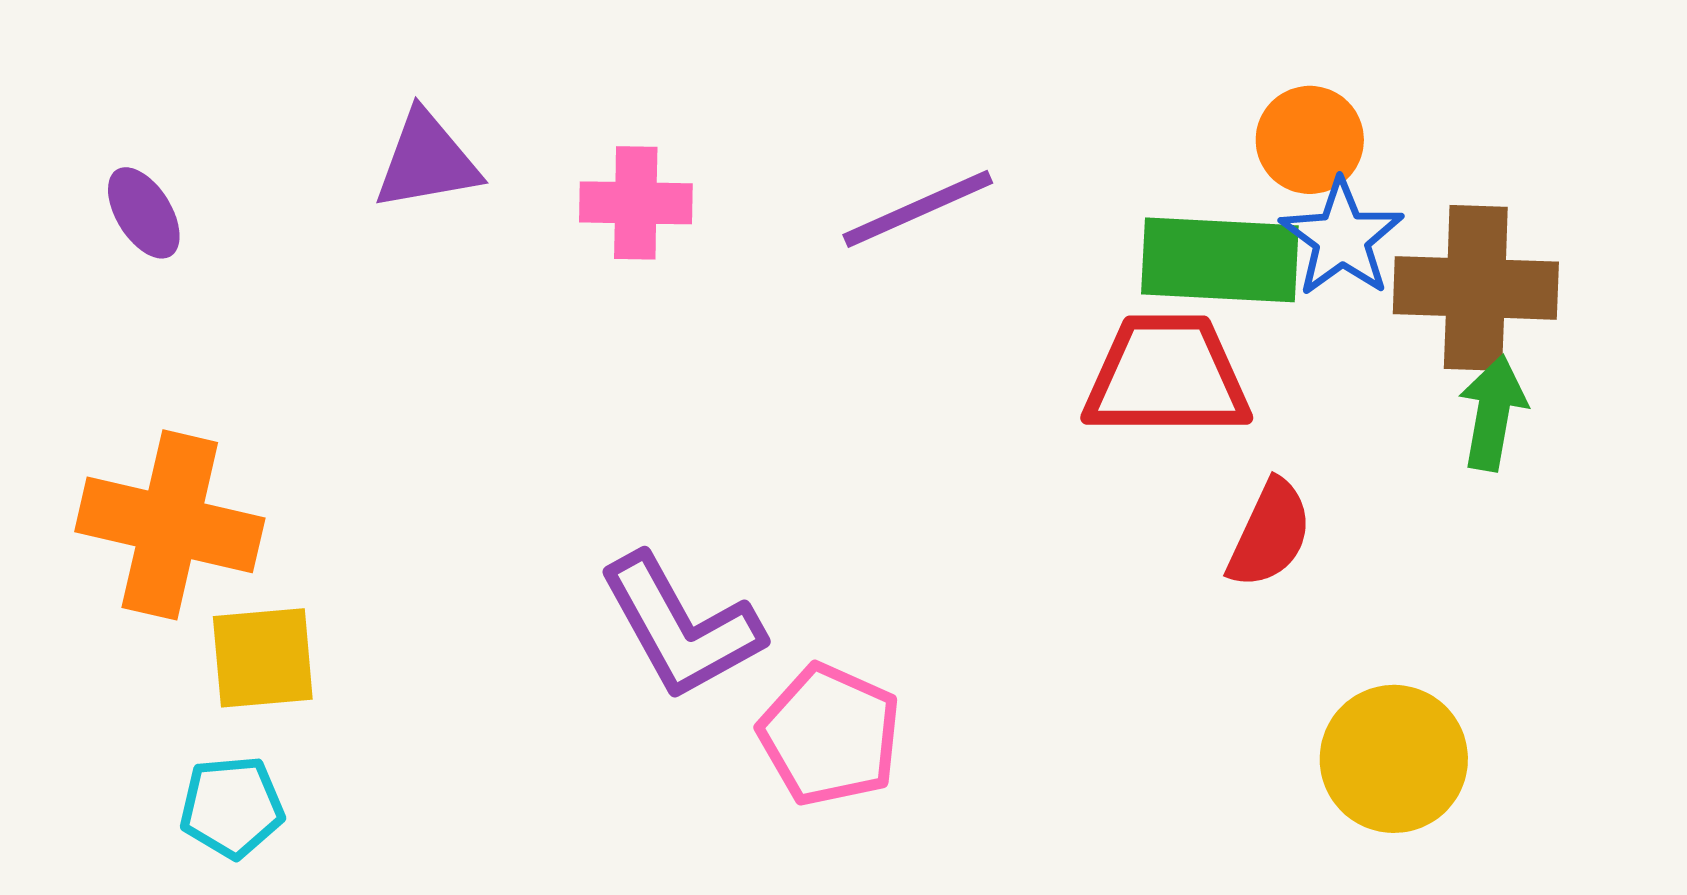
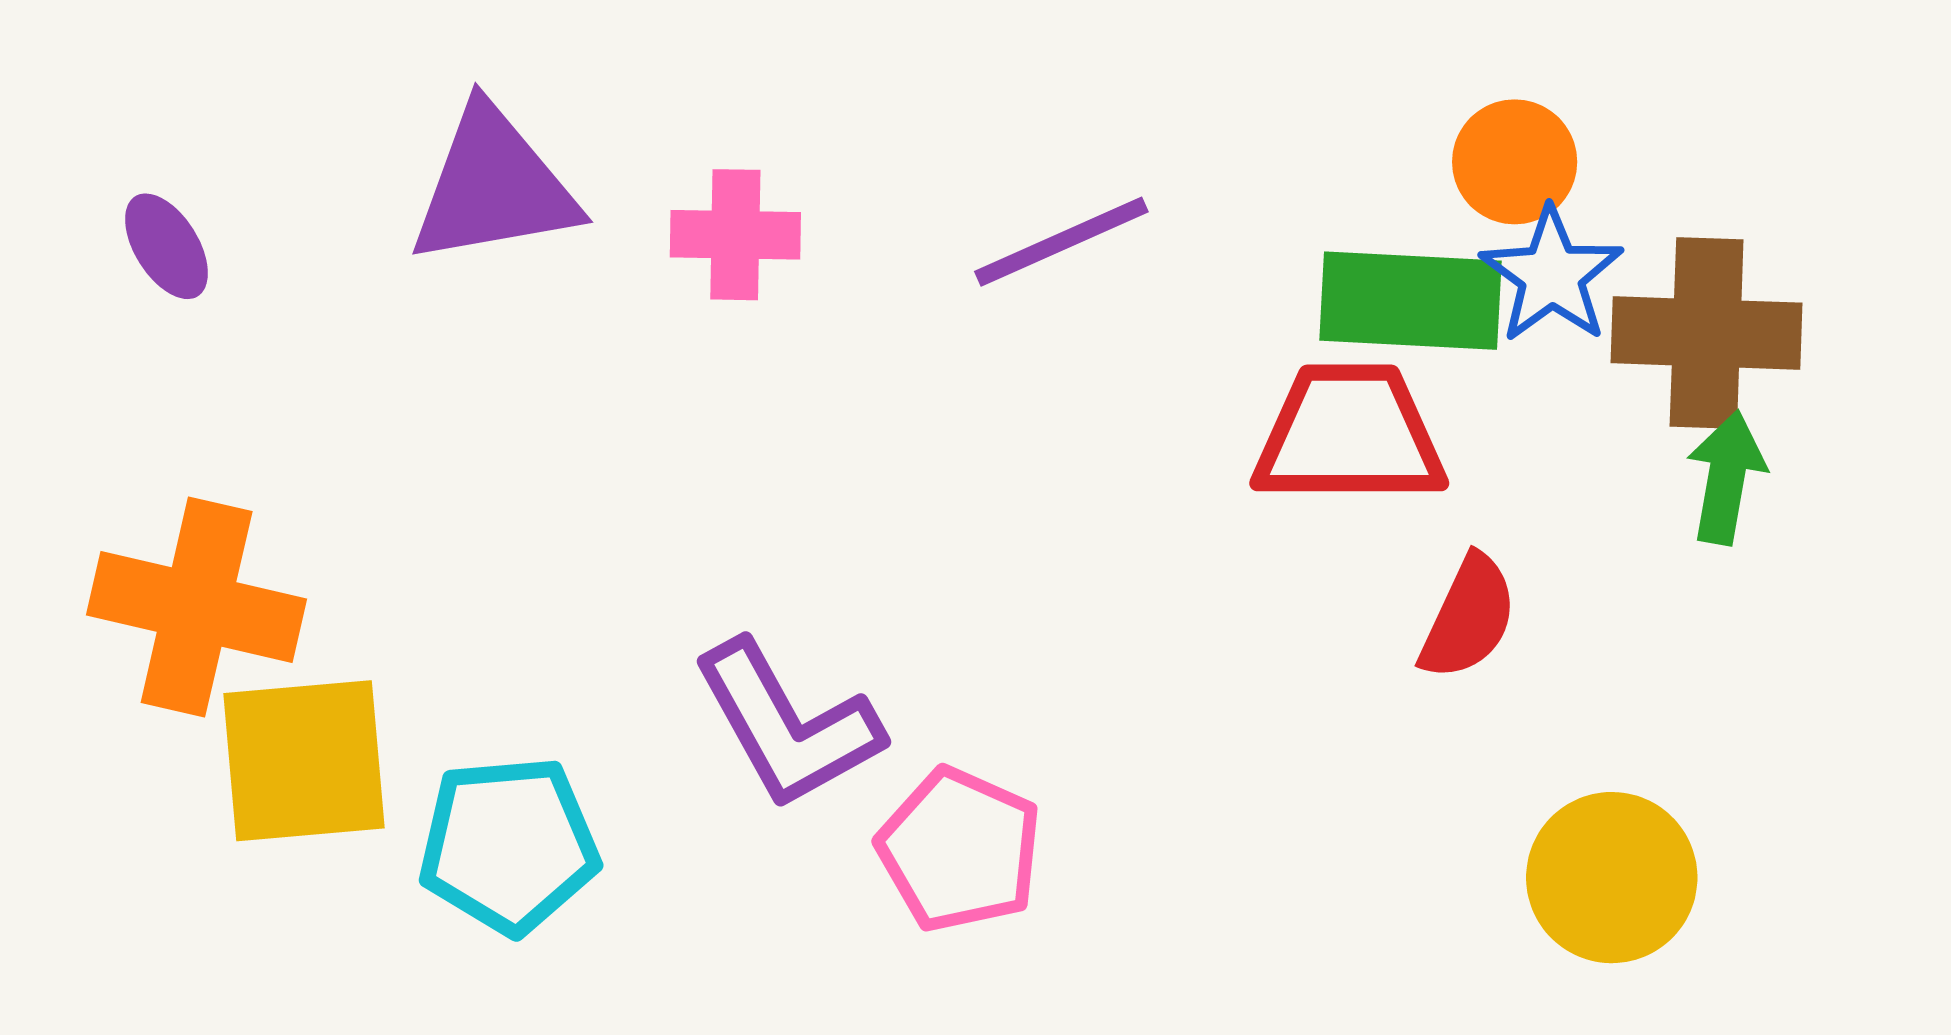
purple triangle: (427, 161) -> (494, 186), size x1.4
yellow square: (263, 658) -> (304, 761), size x1.4
cyan pentagon: (232, 807) -> (509, 845), moved, size x1.5

